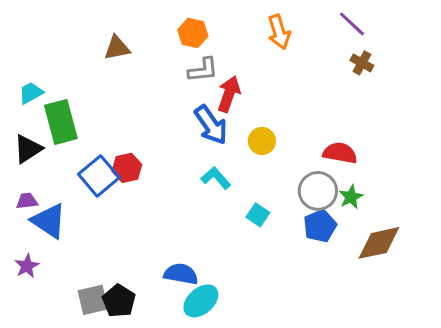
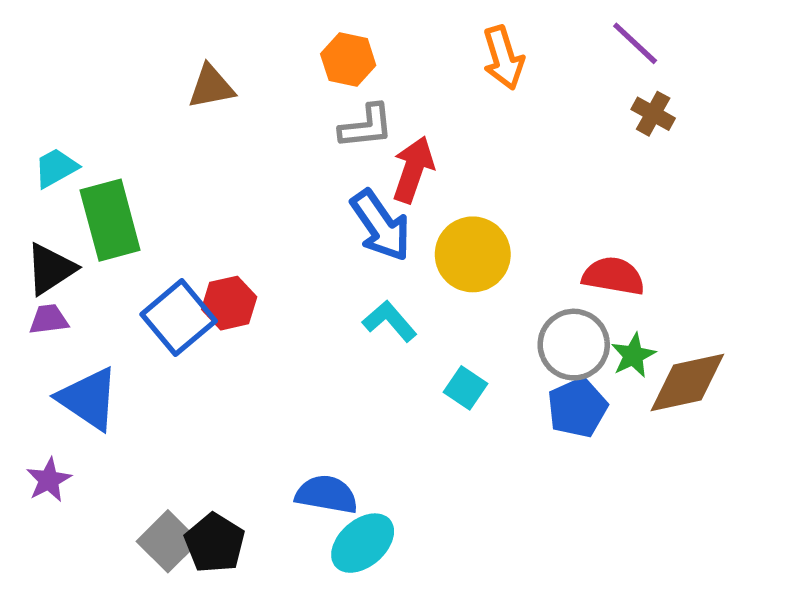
yellow circle: (262, 141) -> (473, 254), size x1.5
purple trapezoid: (27, 201) -> (49, 319), moved
brown diamond: (379, 243) -> (687, 382), moved
gray square: (93, 300) -> (168, 541), turned -32

